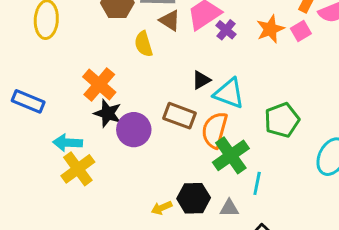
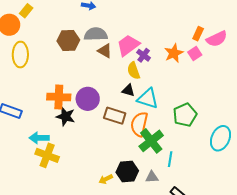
yellow semicircle: (144, 44) -> (134, 71), moved
black triangle: (201, 80) -> (128, 90), turned 48
orange cross: (99, 85) -> (59, 97), turned -35
purple circle: (134, 130) -> (88, 99), moved
yellow cross: (78, 169) -> (47, 155), turned -30

